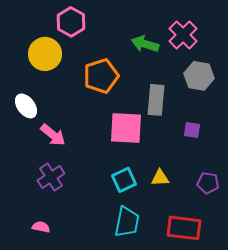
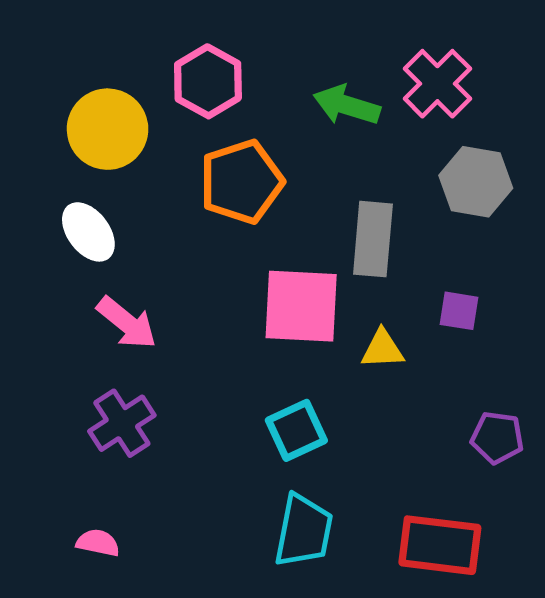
pink hexagon: (71, 22) -> (208, 81), moved
white ellipse: (26, 106) -> (88, 232), moved
yellow triangle: (160, 178) -> (382, 349), moved

